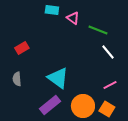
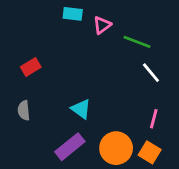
pink triangle: (73, 18) -> (102, 25), turned 48
cyan triangle: (58, 78) -> (81, 109), size x0.7
pink line: (110, 85) -> (154, 119), turned -48

